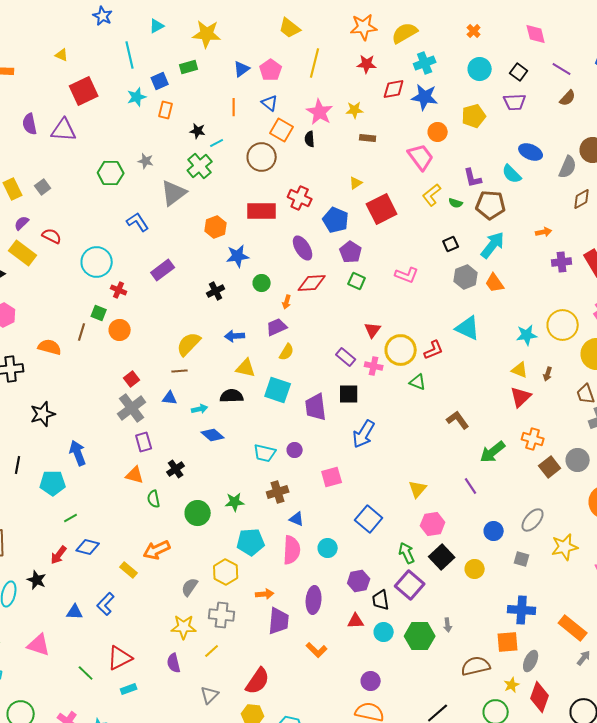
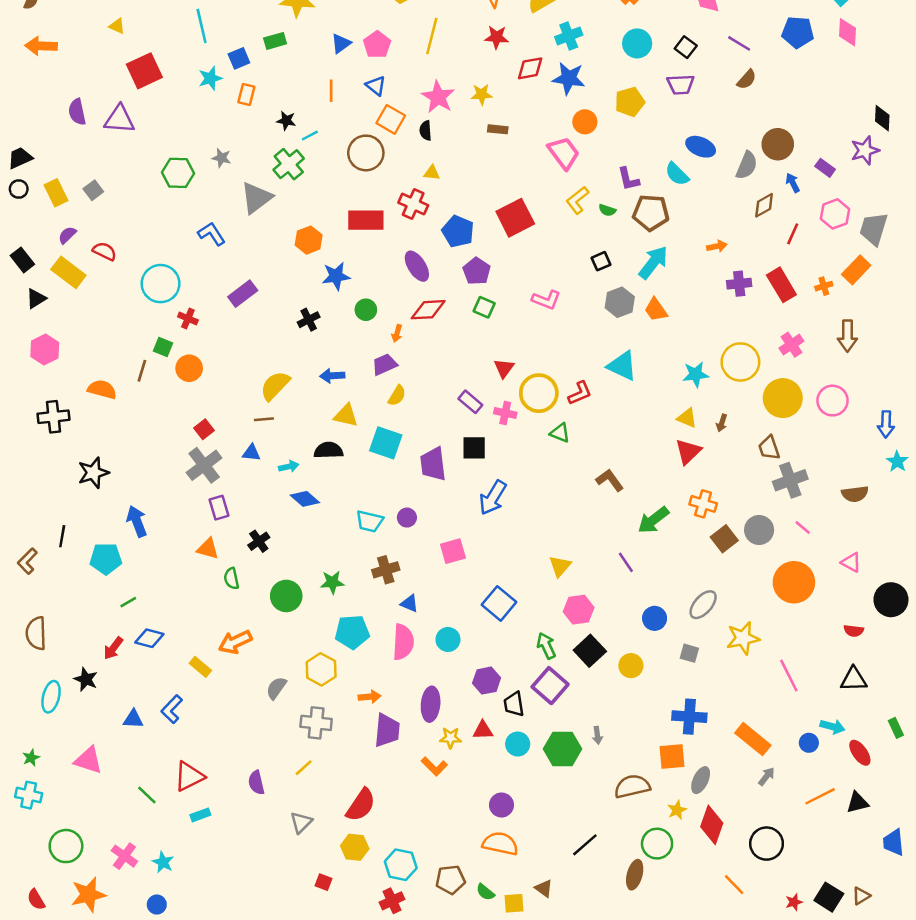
yellow triangle: (356, 183) -> (432, 173), moved, turned 40
yellow star: (184, 627) -> (450, 738), moved, size x0.7

